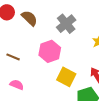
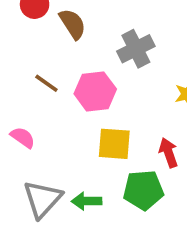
brown line: (13, 57) -> (46, 83), moved
yellow square: (66, 77) -> (114, 144), turned -36

